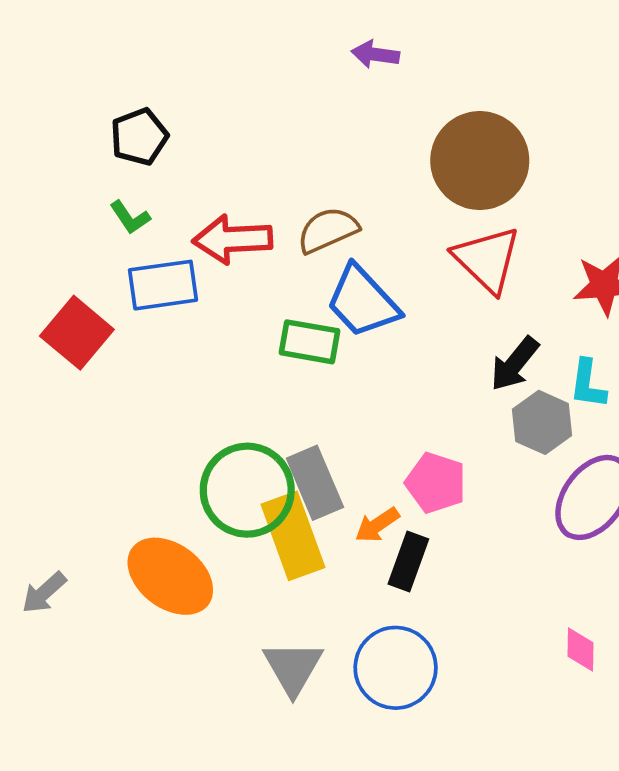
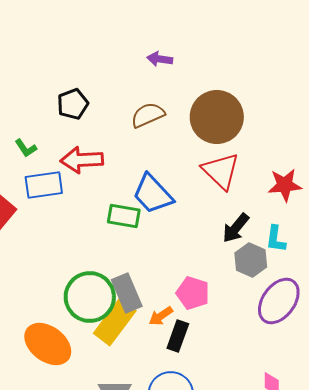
black pentagon: (139, 137) -> (73, 104), moved
brown semicircle: (328, 230) -> (148, 115), moved
yellow rectangle: (293, 536) -> (115, 322), turned 57

